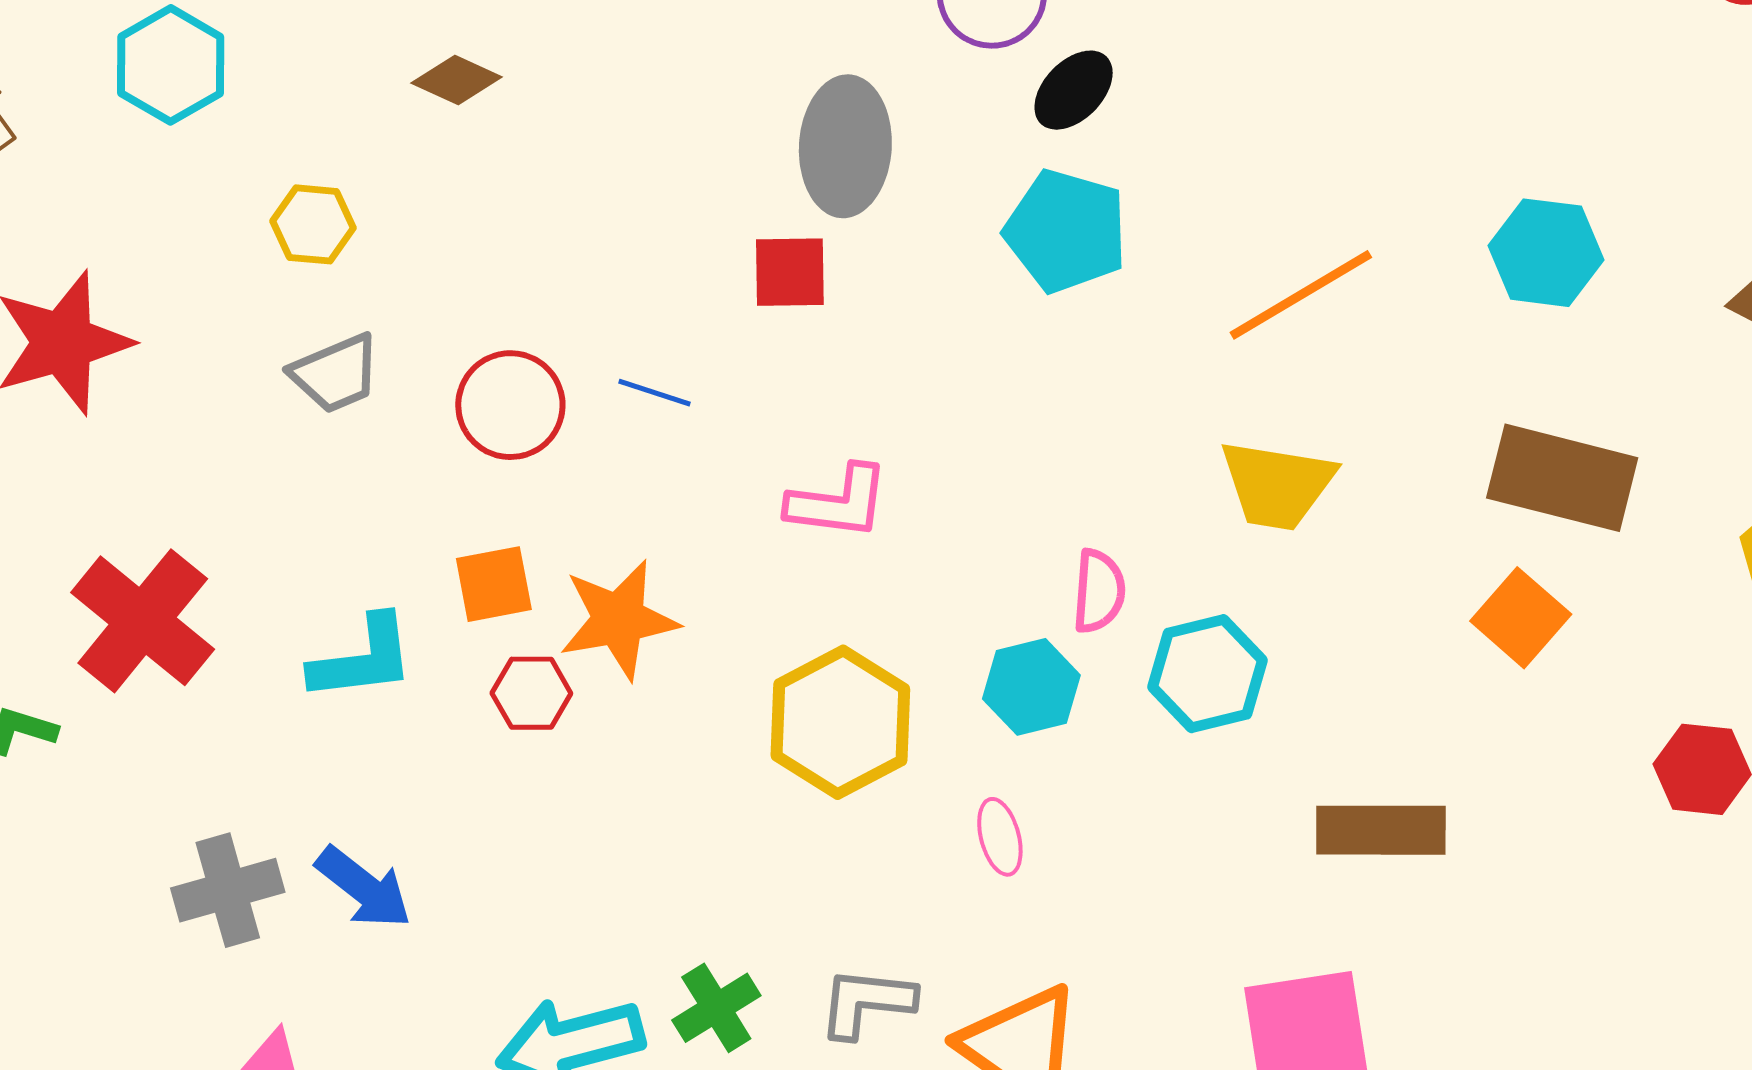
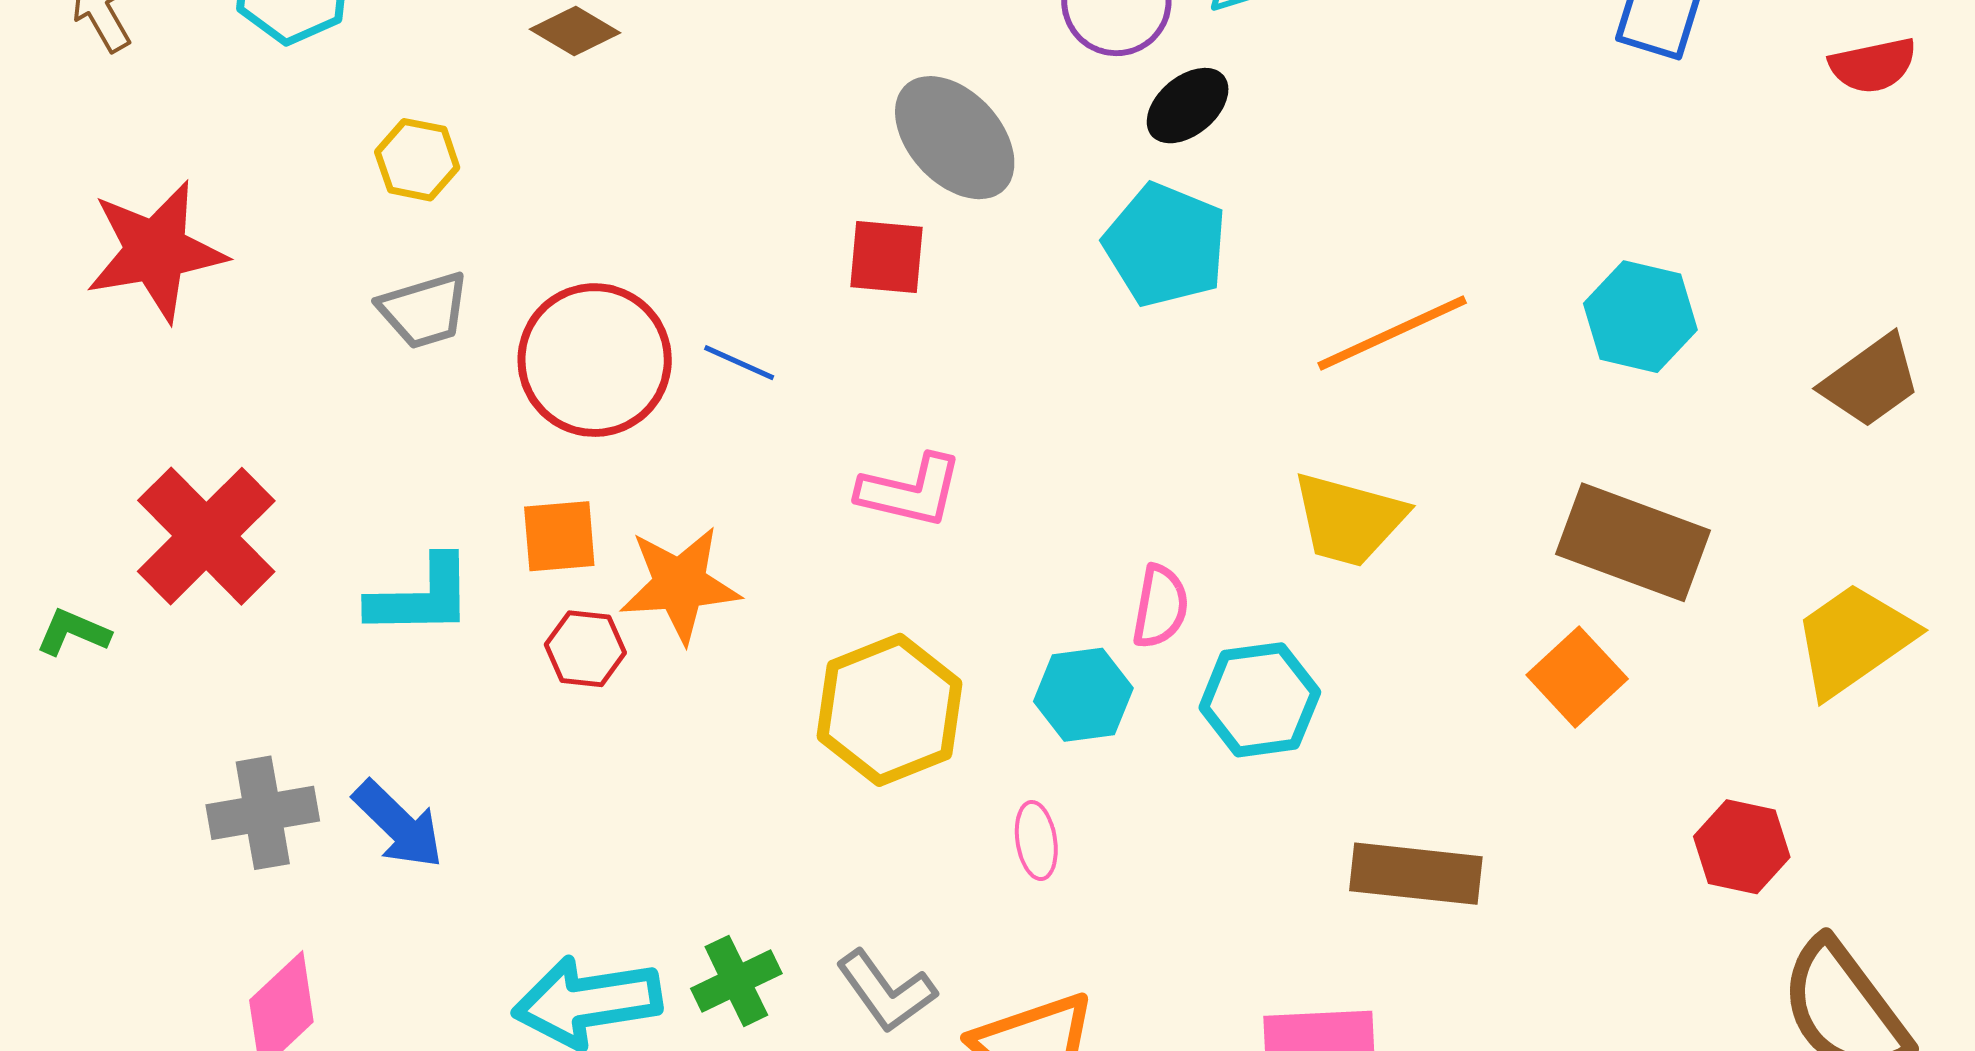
gray ellipse: (845, 146) -> (955, 138), turned -52
red circle: (510, 405) -> (595, 360), size x1.4
gray L-shape: (866, 1002) -> (886, 991), turned -138

